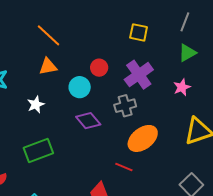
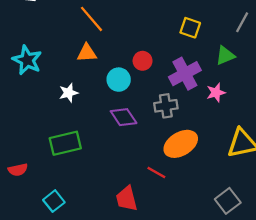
green triangle: (187, 53) -> (225, 56), moved
pink star: (182, 87) -> (216, 93), moved

